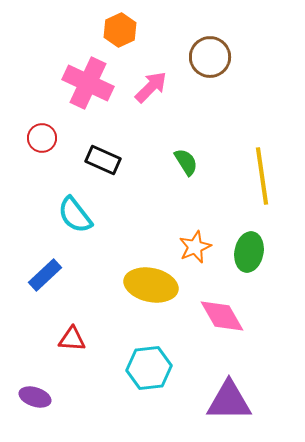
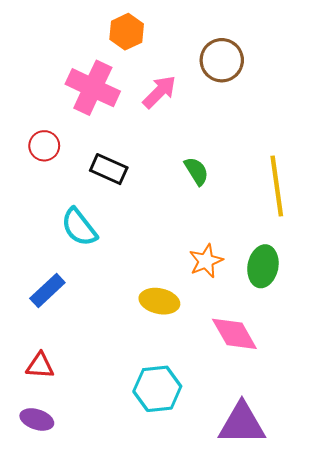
yellow ellipse: (151, 285) -> (159, 301), size x0.7
red triangle: (72, 339) -> (40, 366), moved

